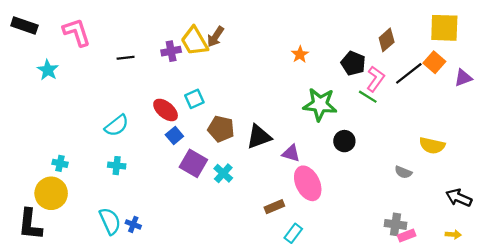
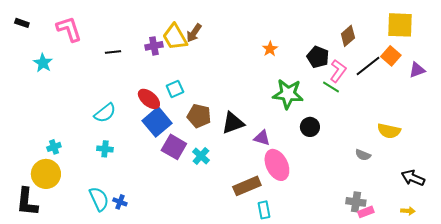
black rectangle: (24, 26) -> (22, 23), size x0.6
blue square: (174, 136) -> (157, 122), size x1.8
cyan cross: (60, 163) -> (54, 147), turned -32
brown rectangle: (274, 207) -> (247, 186), size x1.5
cyan rectangle: (293, 233) -> (264, 210), turned -48

